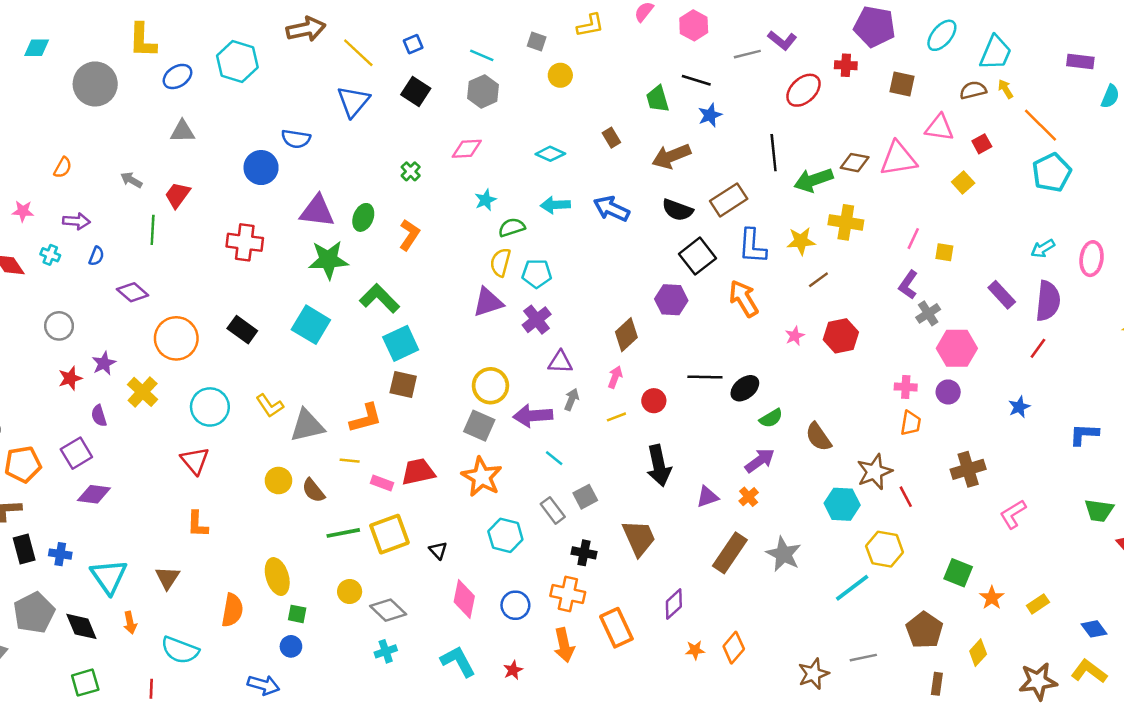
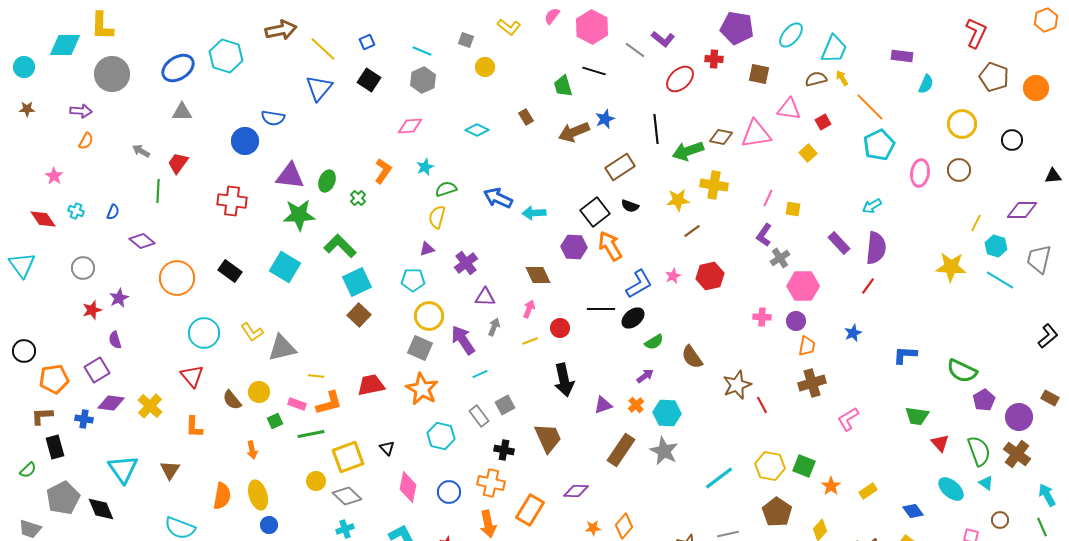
yellow L-shape: (590, 25) -> (509, 27), turned 50
pink hexagon: (694, 25) -> (592, 27), size x1.4
yellow L-shape: (143, 40) -> (102, 26), moved
cyan diamond: (37, 48) -> (65, 45), size x1.5
gray line: (747, 54) -> (635, 50), turned 50
blue ellipse: (177, 76) -> (178, 68), size x1.4
blue star: (710, 115) -> (605, 119), moved
green cross: (411, 171) -> (358, 198), moved
cyan arrow: (555, 205) -> (534, 213), moved
blue arrow: (611, 209) -> (498, 198), moved
black semicircle: (678, 210) -> (630, 206), moved, size x0.7
pink star: (23, 211) -> (54, 176), turned 30
purple arrow: (76, 221) -> (81, 111), moved
orange L-shape: (409, 235) -> (383, 171), moved
blue L-shape: (752, 246) -> (639, 284), moved, turned -124
pink ellipse: (1092, 259) -> (920, 173), moved
cyan pentagon: (537, 274) -> (413, 280), moved
orange arrow: (744, 298) -> (610, 246), moved
purple triangle: (488, 302) -> (427, 249), size x0.6
brown diamond: (626, 335) -> (538, 275), turned -72
brown square: (403, 385) -> (359, 315), turned 30
yellow cross: (143, 392) -> (150, 406), moved
purple arrow: (533, 416) -> (463, 340), turned 60
orange L-shape: (366, 418) -> (329, 403), moved
orange trapezoid: (911, 423) -> (807, 346), moved
cyan line: (554, 458) -> (480, 374), turned -63
purple arrow: (760, 461) -> (645, 376), size x0.7
pink rectangle: (382, 483) -> (297, 404), moved
brown semicircle: (313, 490) -> (232, 400), moved
cyan hexagon: (842, 504) -> (667, 413), moved
yellow square: (389, 534) -> (348, 457), moved
yellow hexagon: (885, 549) -> (770, 466), moved
blue cross: (60, 554) -> (84, 419), moved
yellow ellipse: (277, 577) -> (258, 495), moved
purple diamond: (674, 604) -> (576, 491), turned 45
green square: (297, 614) -> (275, 421), moved, turned -35
orange arrow: (130, 623) -> (252, 450), moved
orange rectangle: (616, 628) -> (530, 510), turned 56

